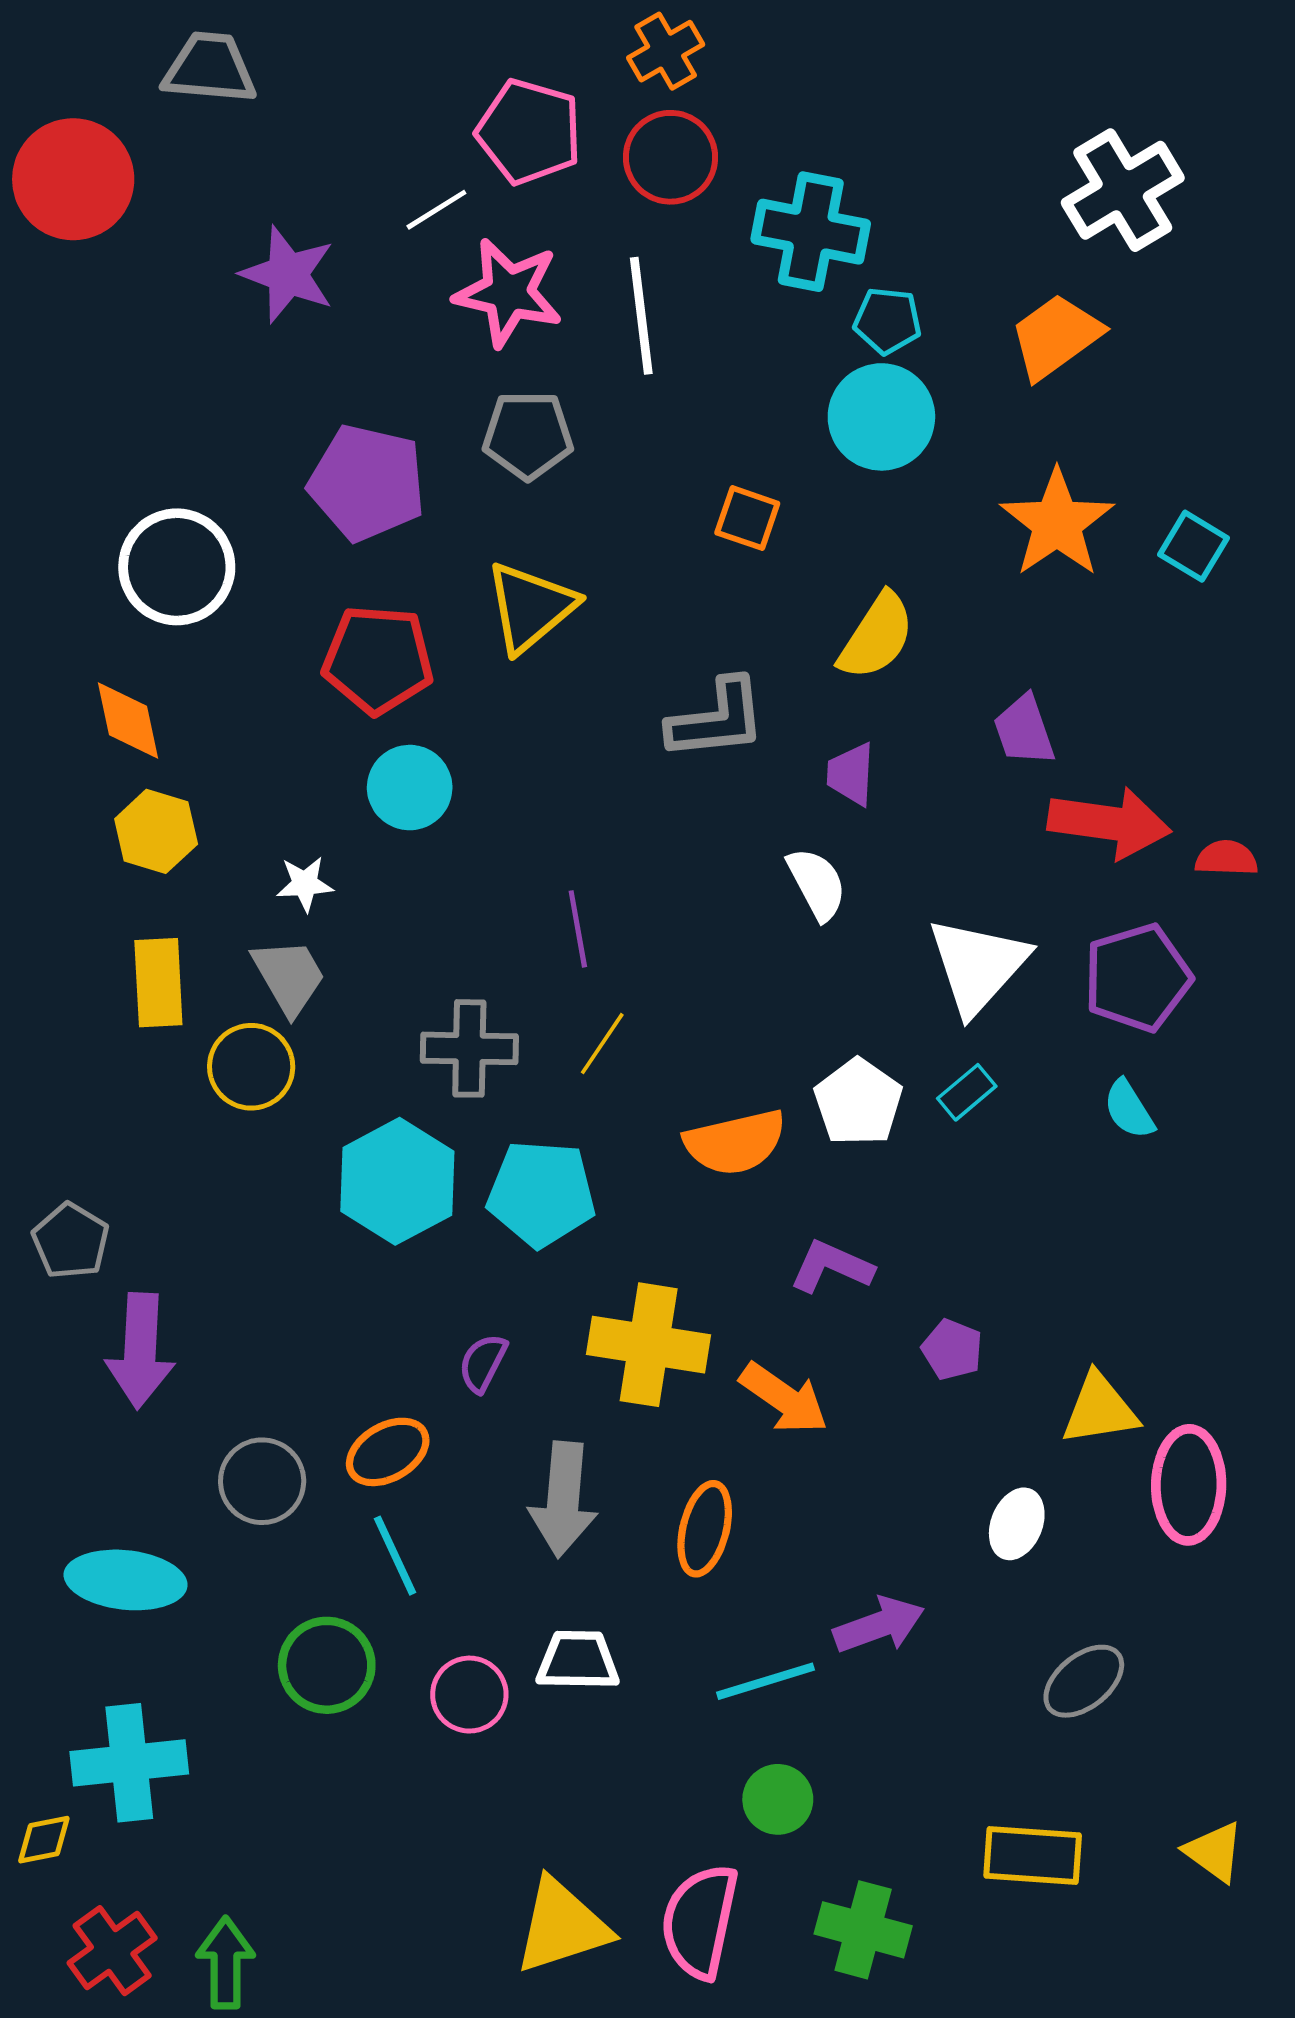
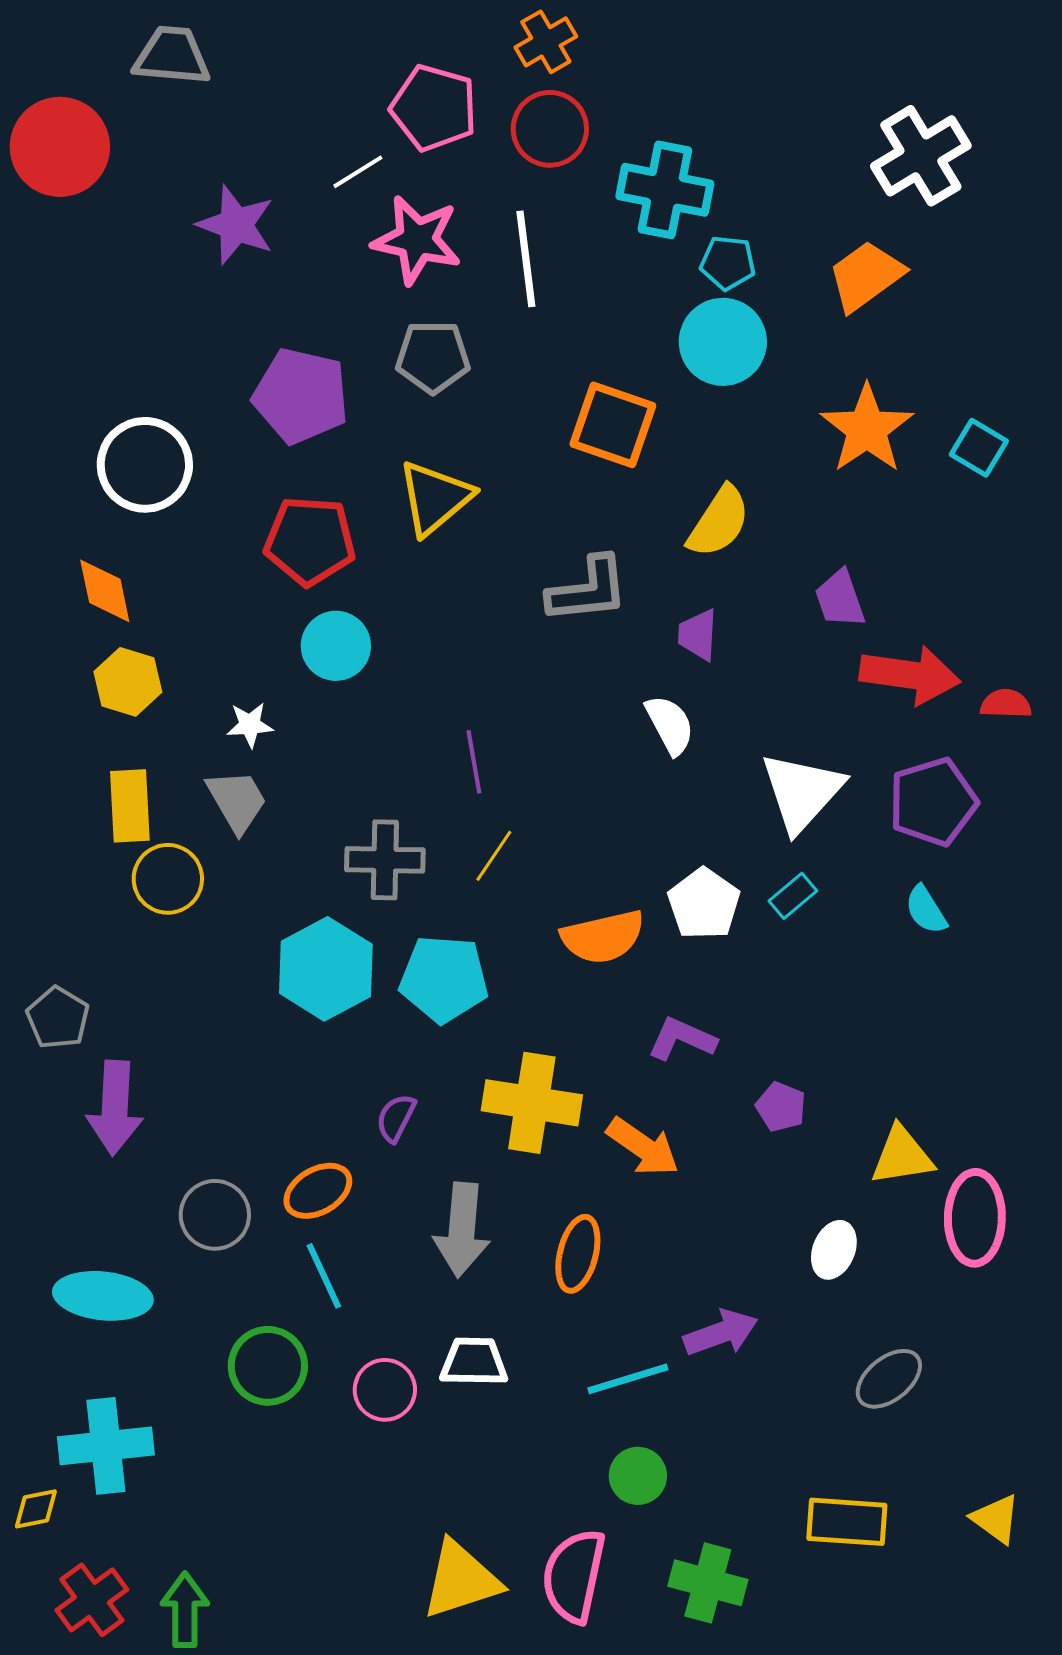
orange square: (747, 518) -> (613, 425), size x1.6
yellow circle: (251, 1067) -> (168, 879), moved

